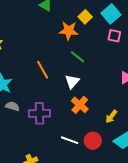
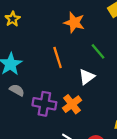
orange star: (69, 31) -> (74, 23), moved
orange cross: (80, 105) -> (72, 104), moved

